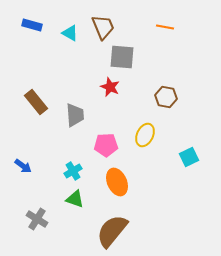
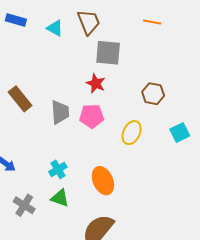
pink pentagon: (106, 145) -> (92, 116), moved
cyan square: (189, 157) -> (180, 133), moved
gray cross: (37, 219) -> (24, 205), moved

